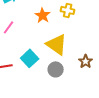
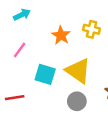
cyan square: (30, 58) -> (45, 74), moved, turned -30

